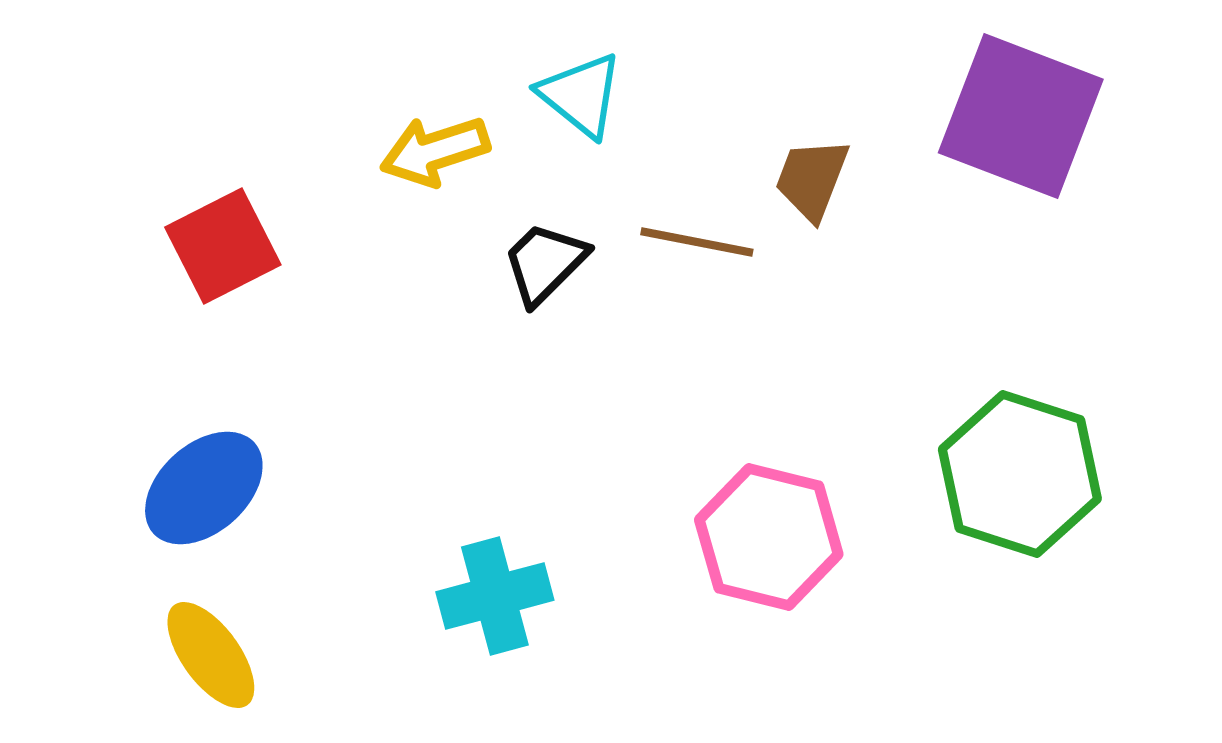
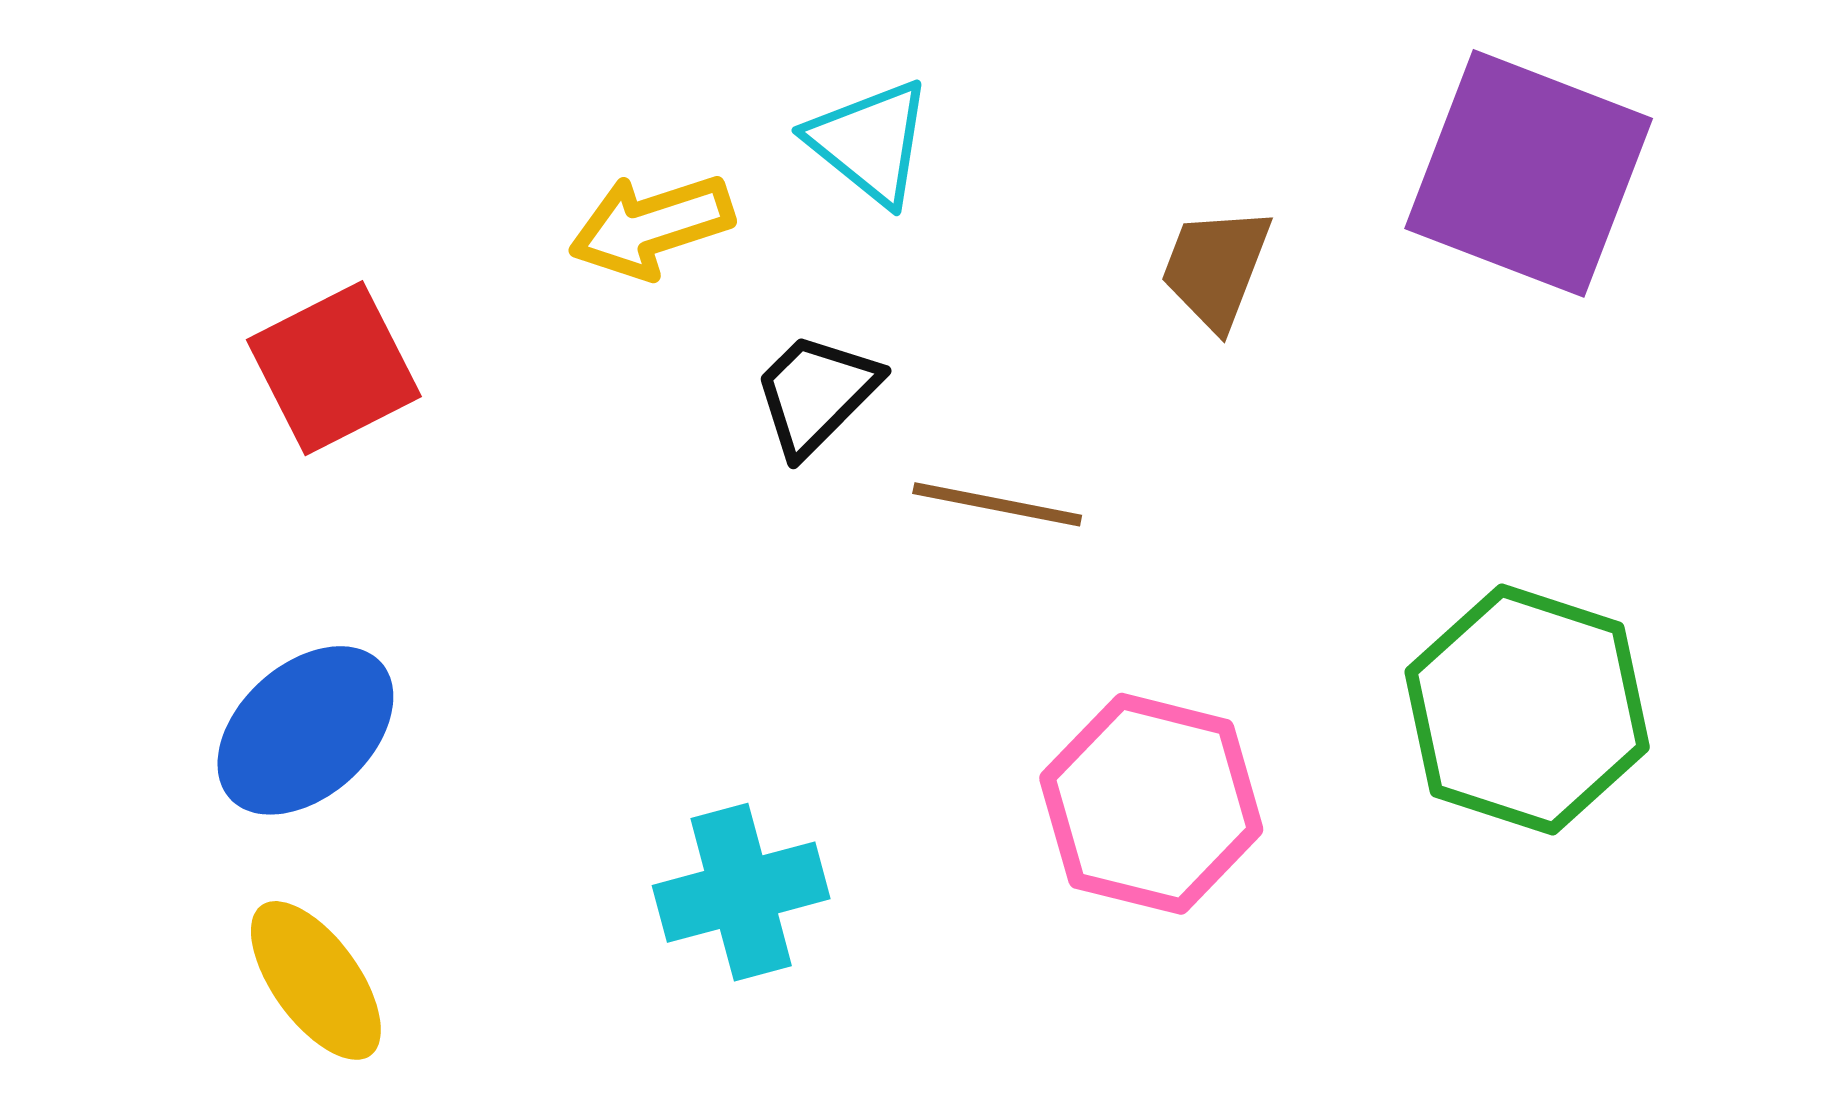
brown line: (697, 242) -> (997, 504), moved

